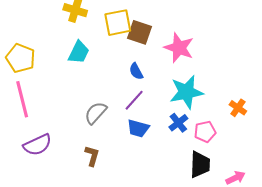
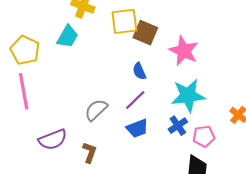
cyan trapezoid: (79, 52) -> (68, 37), moved
blue trapezoid: (138, 128) -> (137, 128), turned -40
purple semicircle: (37, 145) -> (53, 140), moved

